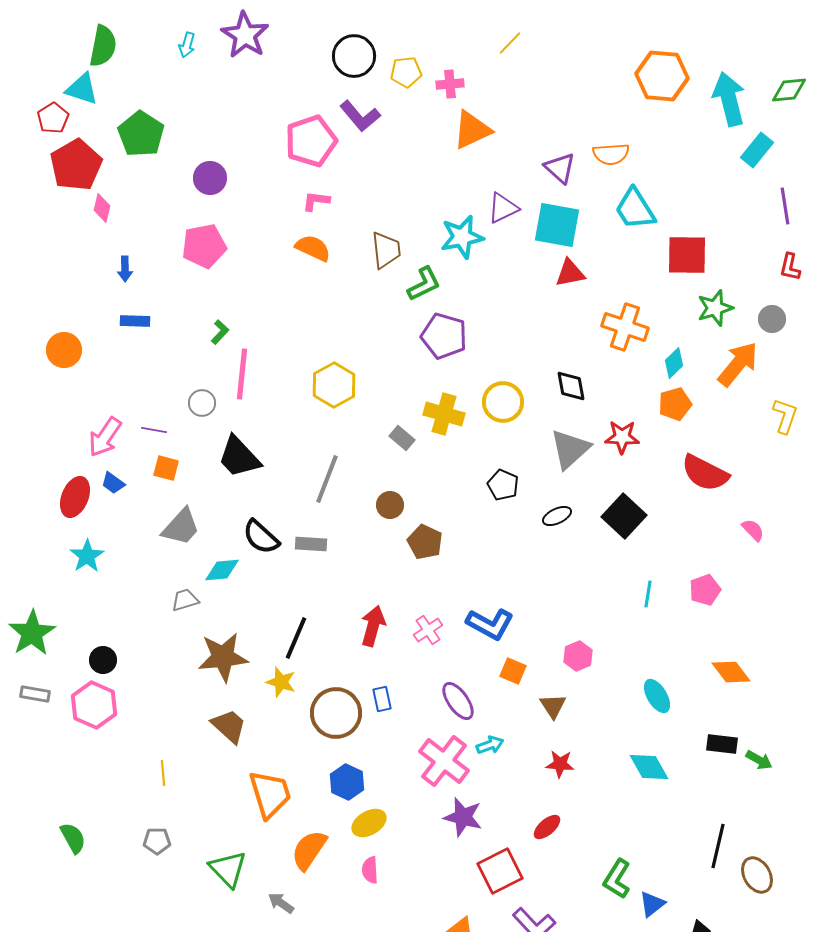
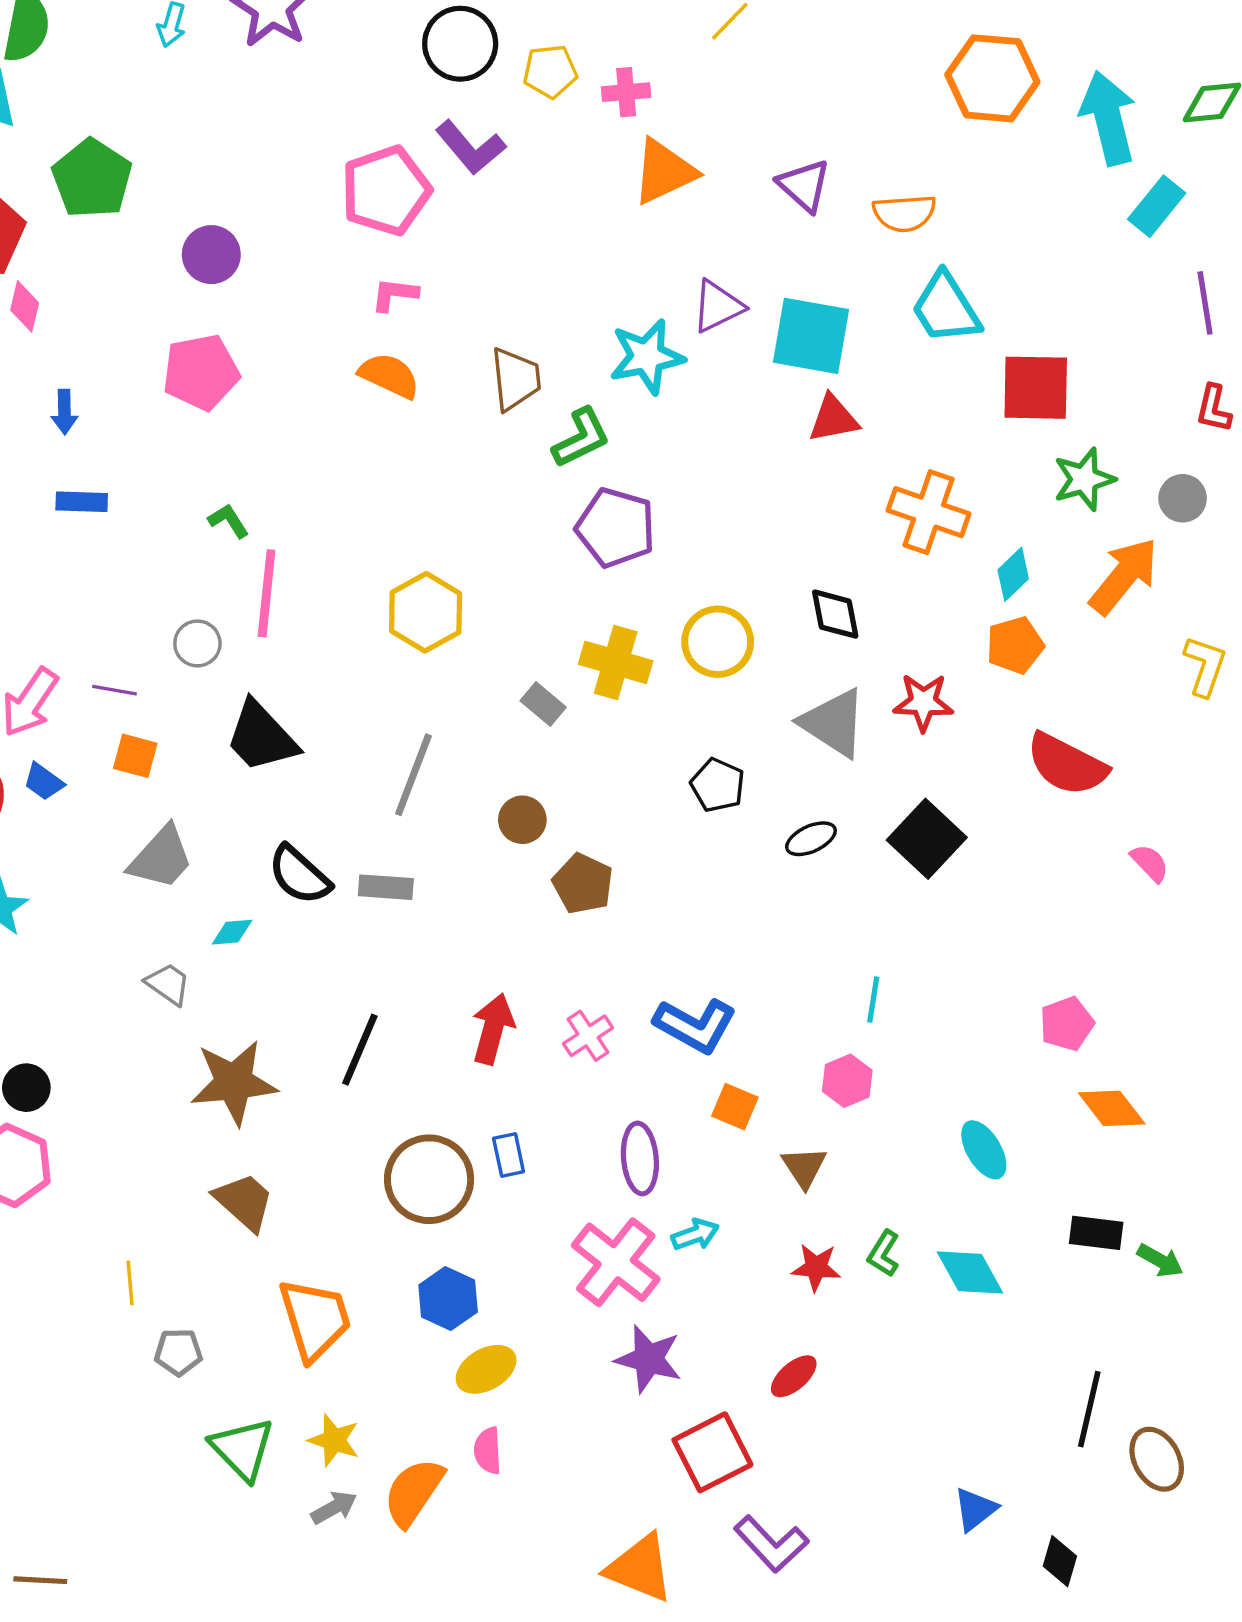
purple triangle: (560, 168) -> (804, 185), moved
green L-shape: (220, 332) -> (229, 521), turned -75
gray triangle: (570, 449) -> (833, 723), turned -45
cyan diamond: (222, 570) -> (232, 932), size x0.7
pink pentagon: (705, 590) -> (1067, 1024), moved
cyan line: (648, 594) -> (873, 999), moved
gray trapezoid: (185, 600) -> (168, 984), turned 52
yellow star: (281, 682) -> (334, 1440), moved
purple ellipse: (458, 701) -> (640, 1158), turned 30
gray pentagon: (157, 841) -> (178, 1352), moved
orange semicircle: (309, 850) -> (413, 1492), moved
green L-shape: (617, 879) -> (884, 1254), moved, size x0.7
gray arrow: (281, 903) -> (334, 1508), turned 116

